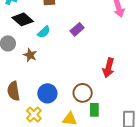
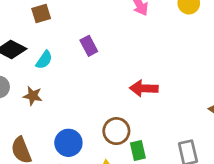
purple rectangle: (77, 29) -> (89, 46), turned -64
red arrow: (108, 68) -> (144, 88), turned 90

